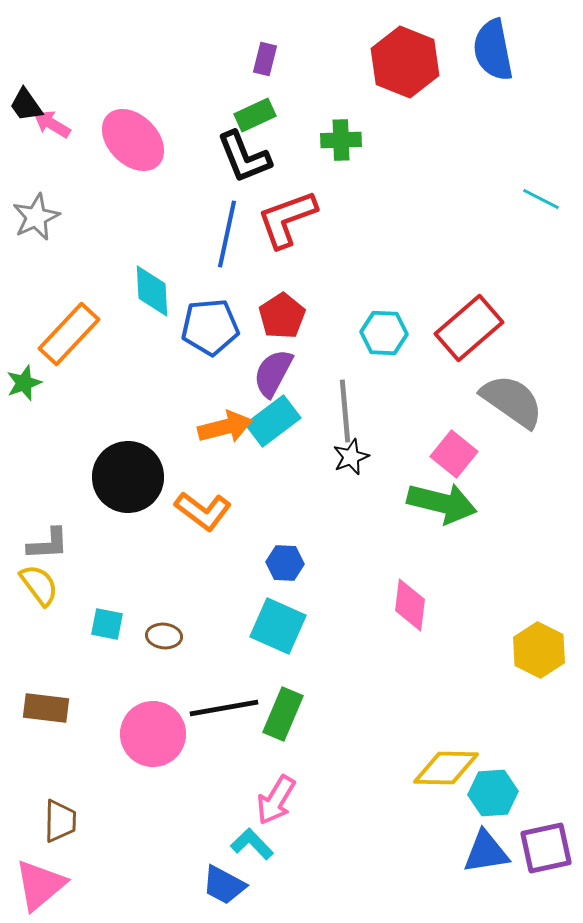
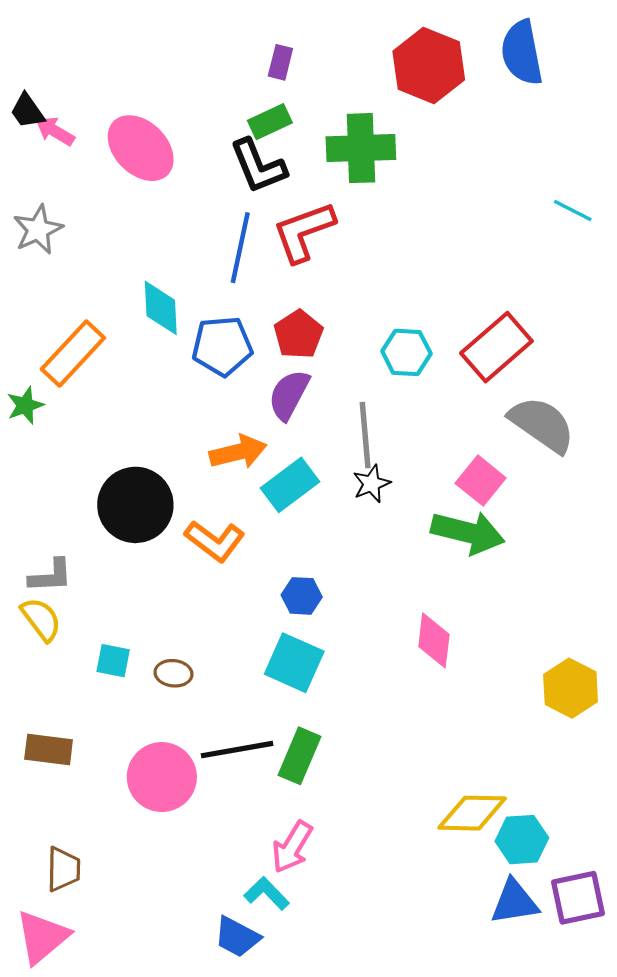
green cross: (341, 140) -> (361, 148), size x1.6
cyan rectangle: (273, 421) -> (290, 485), moved

